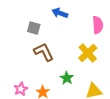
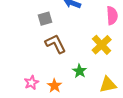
gray square: (34, 28) -> (45, 19), turned -32

